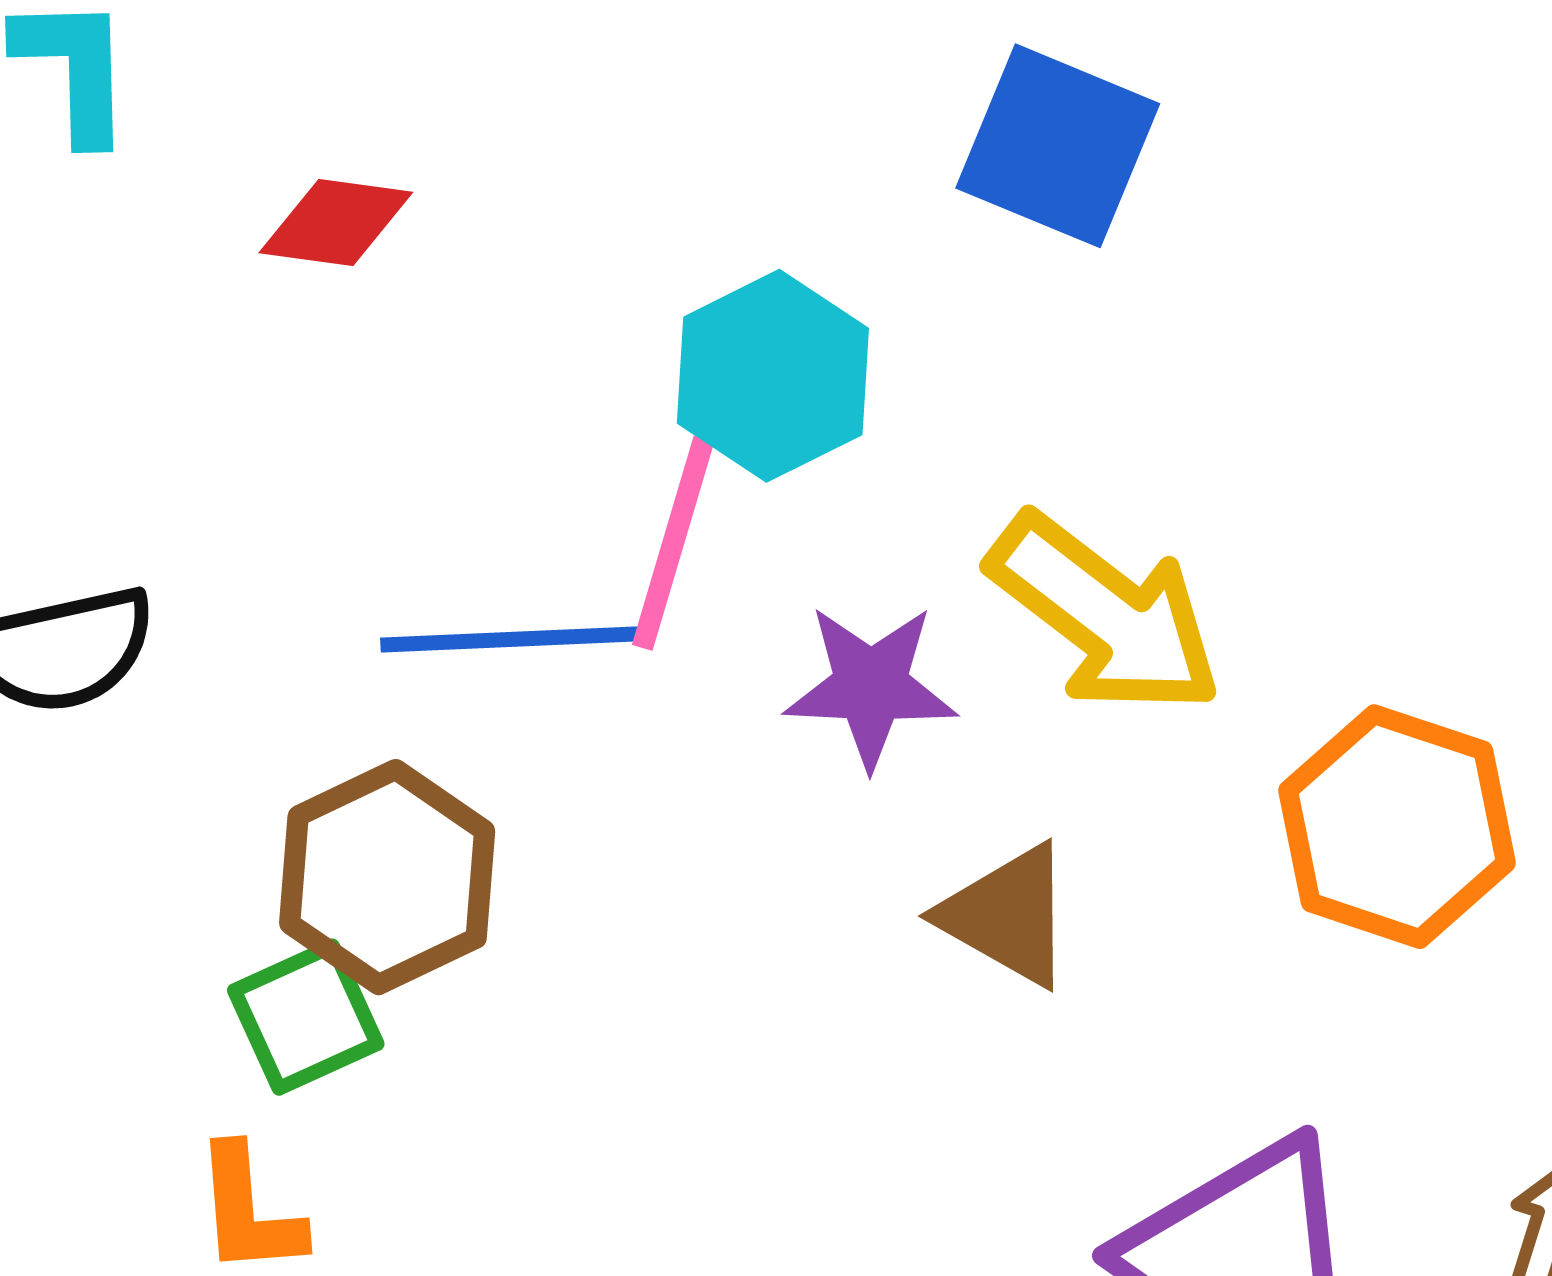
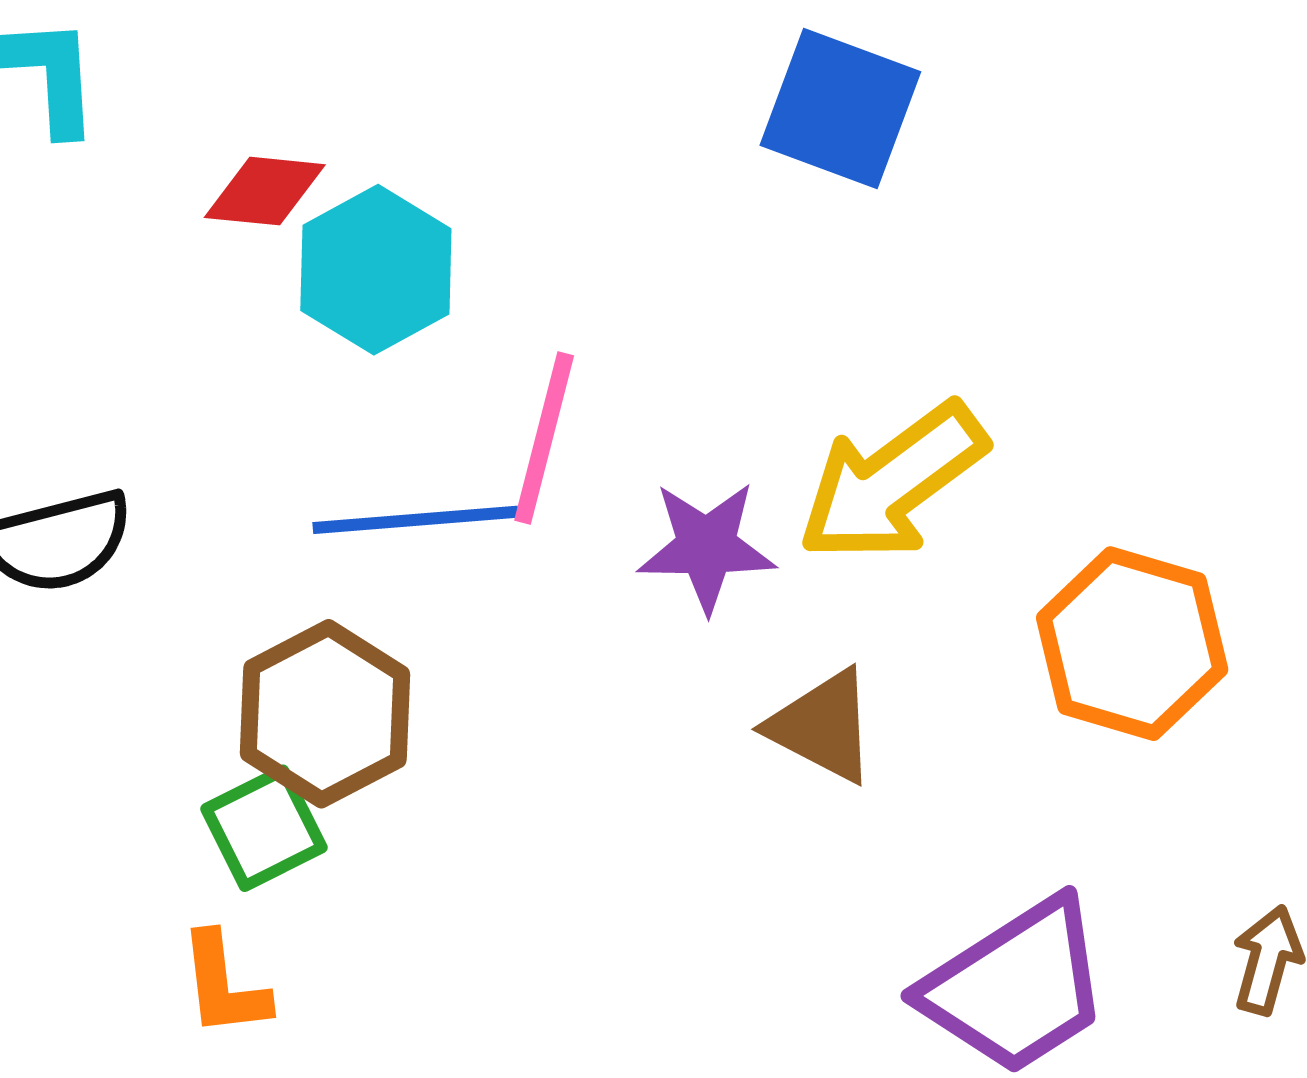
cyan hexagon: (773, 376) -> (376, 270), moved
yellow arrow: (1105, 614) -> (892, 482), turned 108

